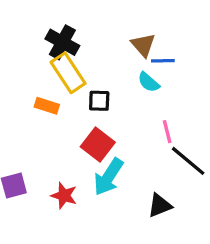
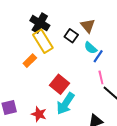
blue line: (163, 61) -> (98, 56), moved, turned -56
black square: (99, 101) -> (71, 36), moved, turned 32
orange rectangle: (47, 106) -> (30, 61), turned -64

